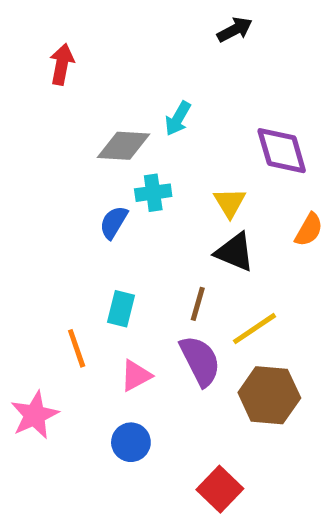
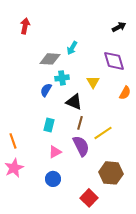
black arrow: (235, 30) -> (119, 27), moved
black triangle: (235, 252) -> (74, 102), moved
orange line: (77, 348) -> (13, 141), moved
brown hexagon: (269, 395) -> (111, 173), moved

